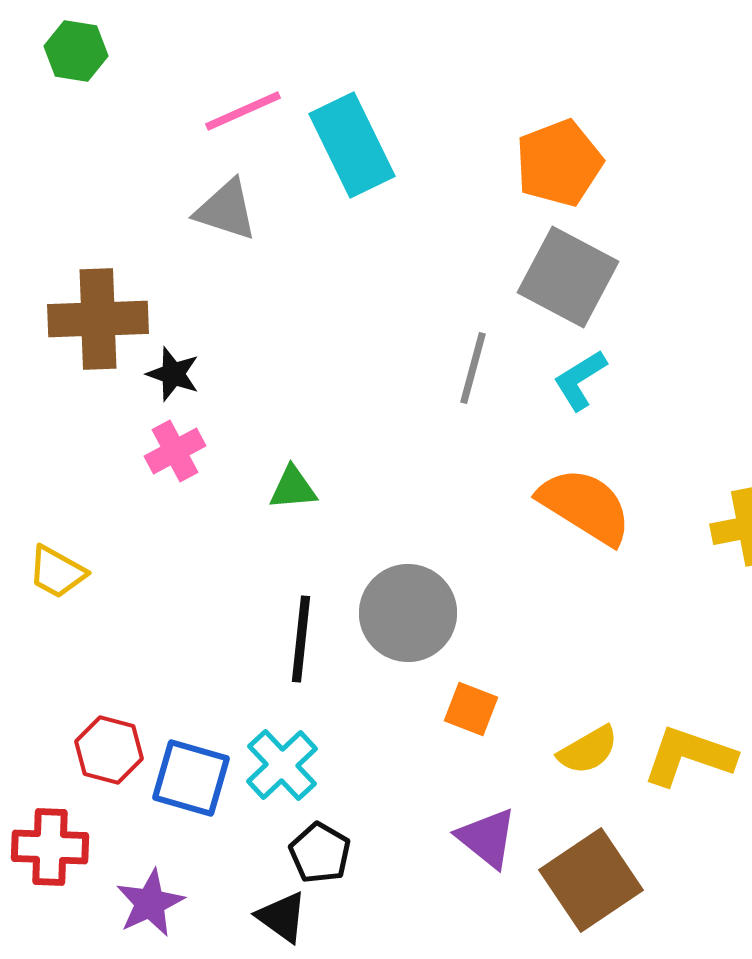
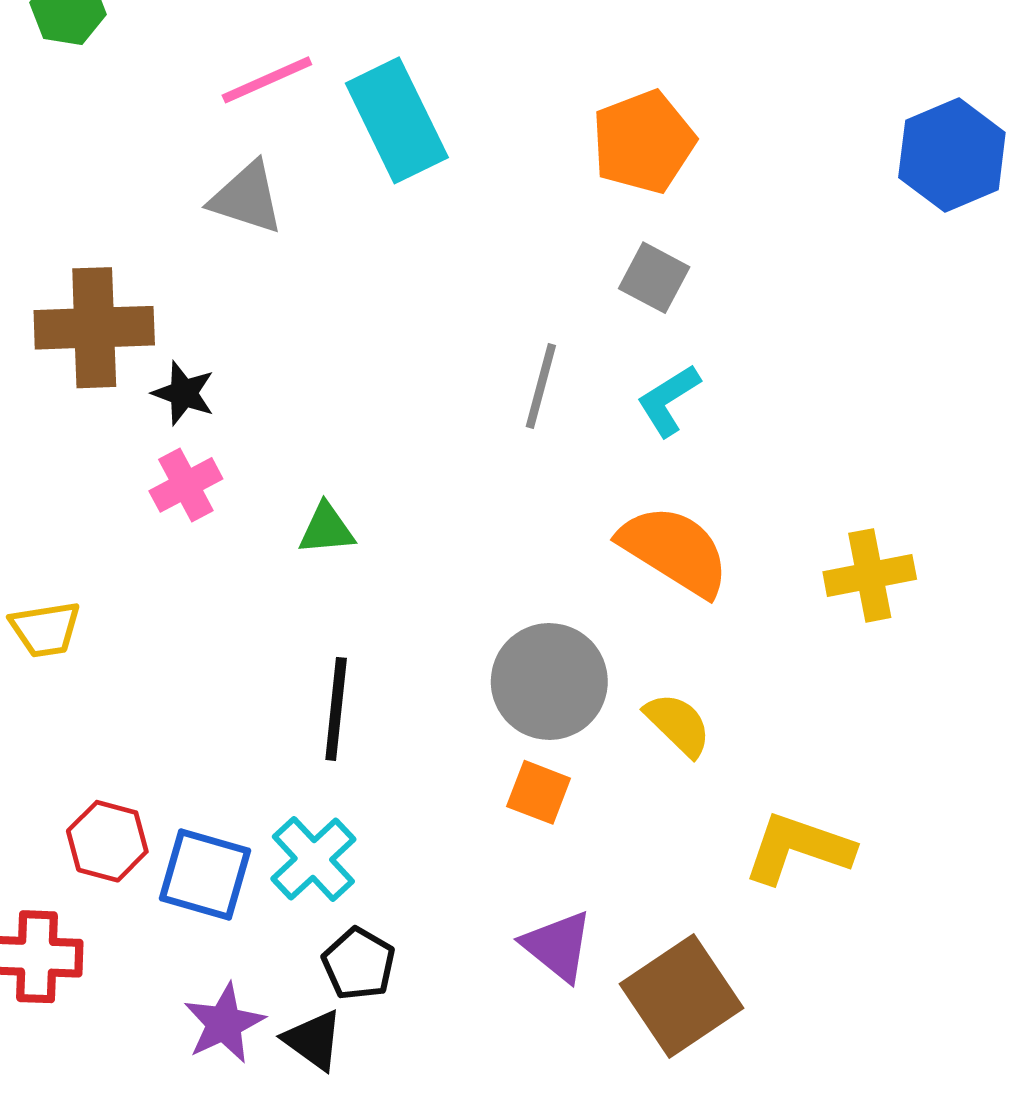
gray square: (568, 277) -> (654, 278), size x0.6
yellow trapezoid: (57, 572) -> (45, 629), turned -38
gray circle: (408, 613) -> (549, 682), moved
yellow semicircle: (588, 750) -> (678, 724), moved, turned -106
purple star: (150, 903) -> (224, 1023), moved

